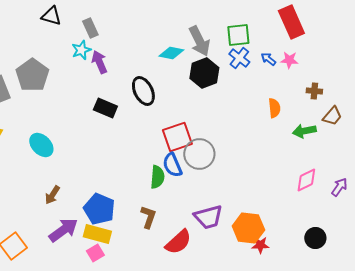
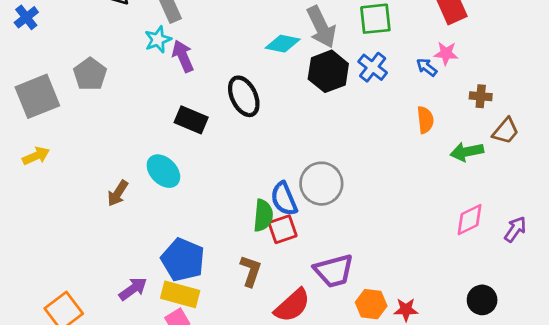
blue cross: (239, 58) -> (373, 67), moved
blue arrow: (268, 59) -> (427, 67), moved
gray pentagon: (32, 75) -> (90, 74), size x0.7
red square: (177, 137) -> (283, 229), moved, size x0.7
cyan ellipse: (41, 145) -> (163, 171), moved
brown arrow: (52, 195) -> (118, 193), moved
orange hexagon: (248, 228) -> (371, 304), moved, size x0.7
purple arrow: (63, 230) -> (133, 289), size x0.7

